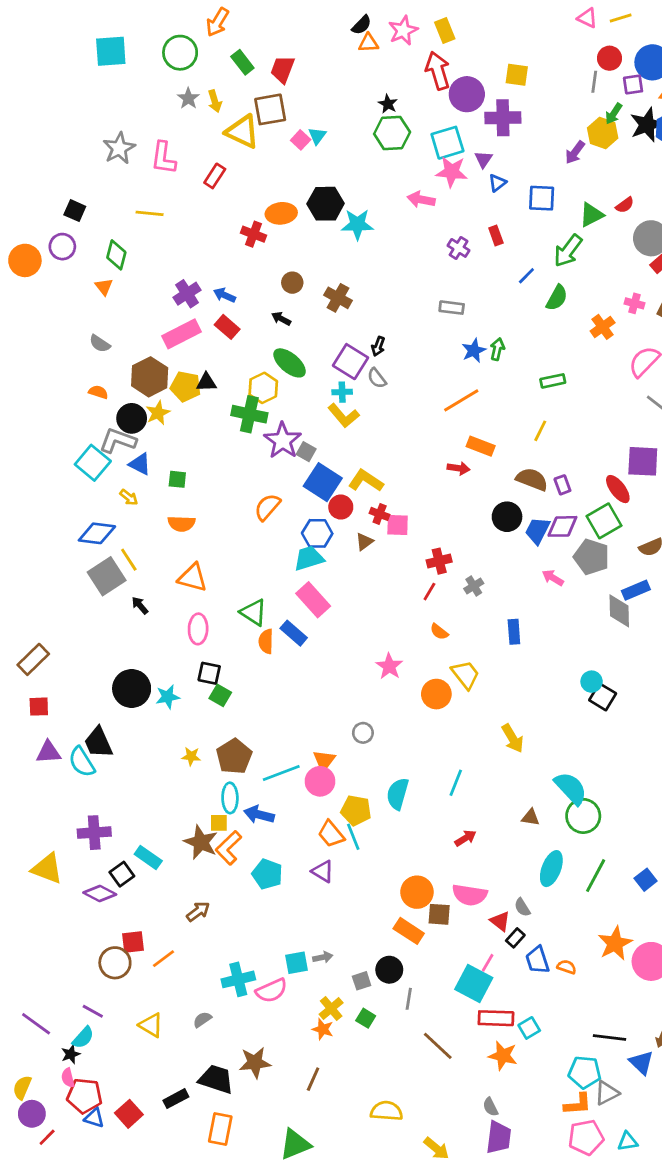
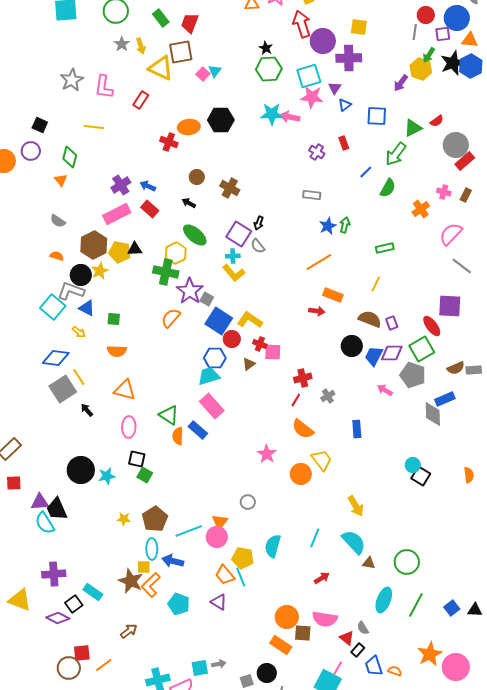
cyan star: (357, 224) -> (272, 114), moved
orange semicircle: (267, 507) -> (171, 318), moved
orange semicircle: (439, 632) -> (303, 429), size x1.6
purple triangle: (48, 752) -> (40, 502), moved
cyan semicircle: (571, 788) -> (354, 542), moved

